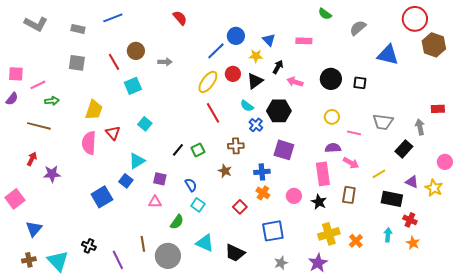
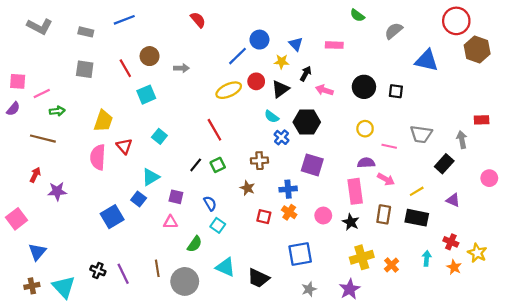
yellow ellipse: (208, 82) -> (229, 90), turned 30
red line: (213, 113) -> (214, 130), moved
yellow star: (434, 188) -> (477, 253), moved
black rectangle: (392, 199) -> (417, 218), moved
red square: (240, 207) -> (264, 217), moved, turned -32
purple line: (118, 260) -> (123, 274), moved

